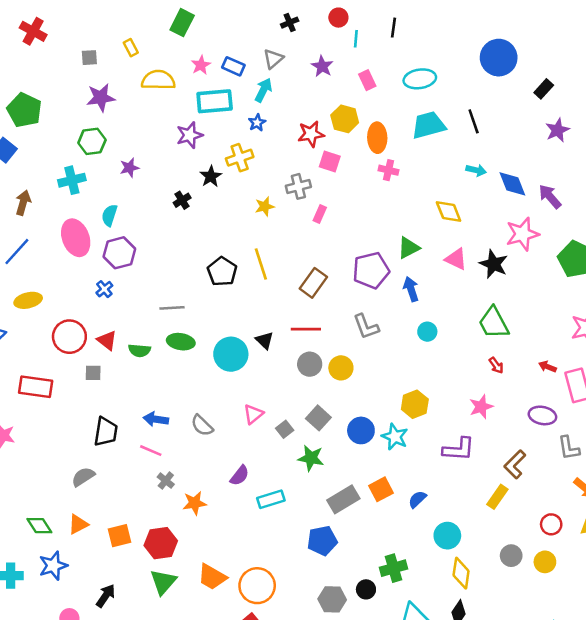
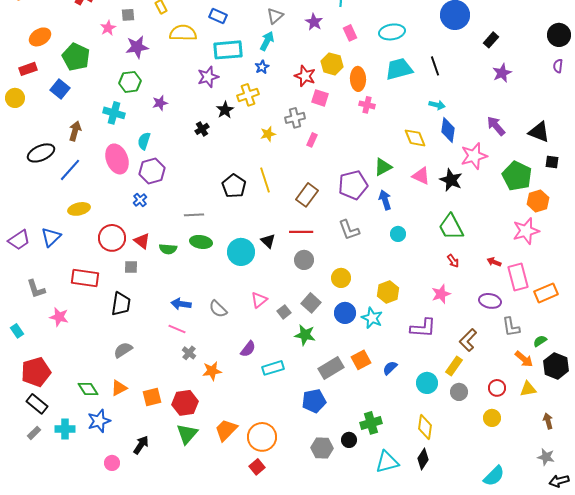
pink star: (201, 65) -> (108, 28), moved
blue rectangle: (233, 66) -> (218, 16), moved
red star: (311, 134) -> (305, 76), turned 30
cyan cross: (72, 180) -> (114, 113), turned 30
blue diamond: (512, 184) -> (448, 130), moved, turned 30
yellow circle: (341, 368) -> (341, 278), moved
black trapezoid: (106, 432) -> (121, 304), moved
cyan circle: (447, 536) -> (427, 383), moved
gray circle: (511, 556) -> (459, 392), moved
orange trapezoid: (212, 577) -> (226, 430), turned 105

